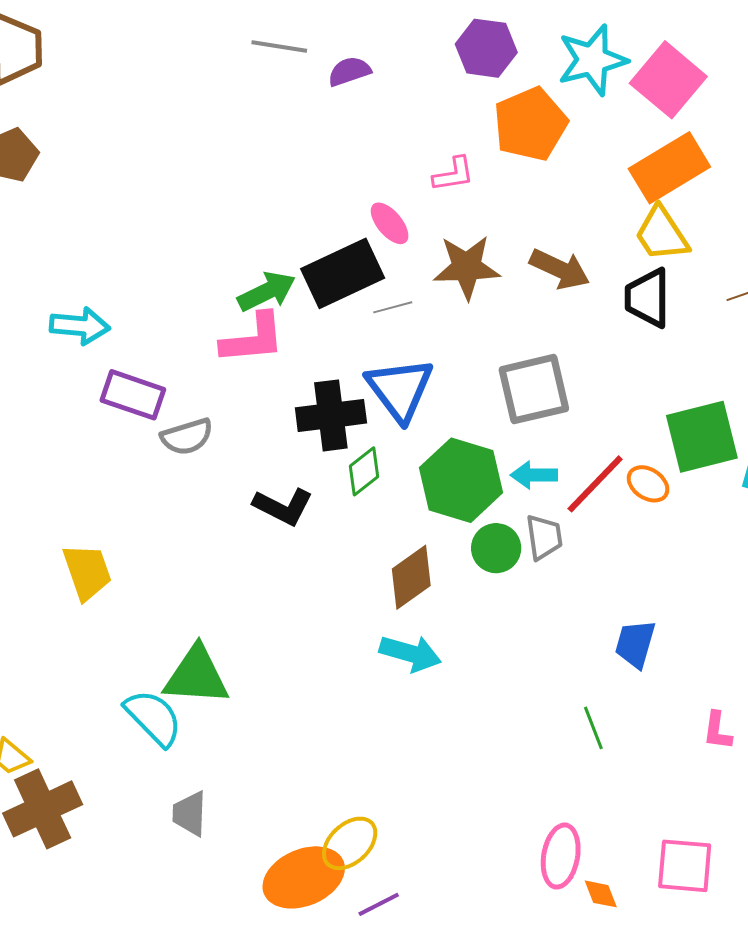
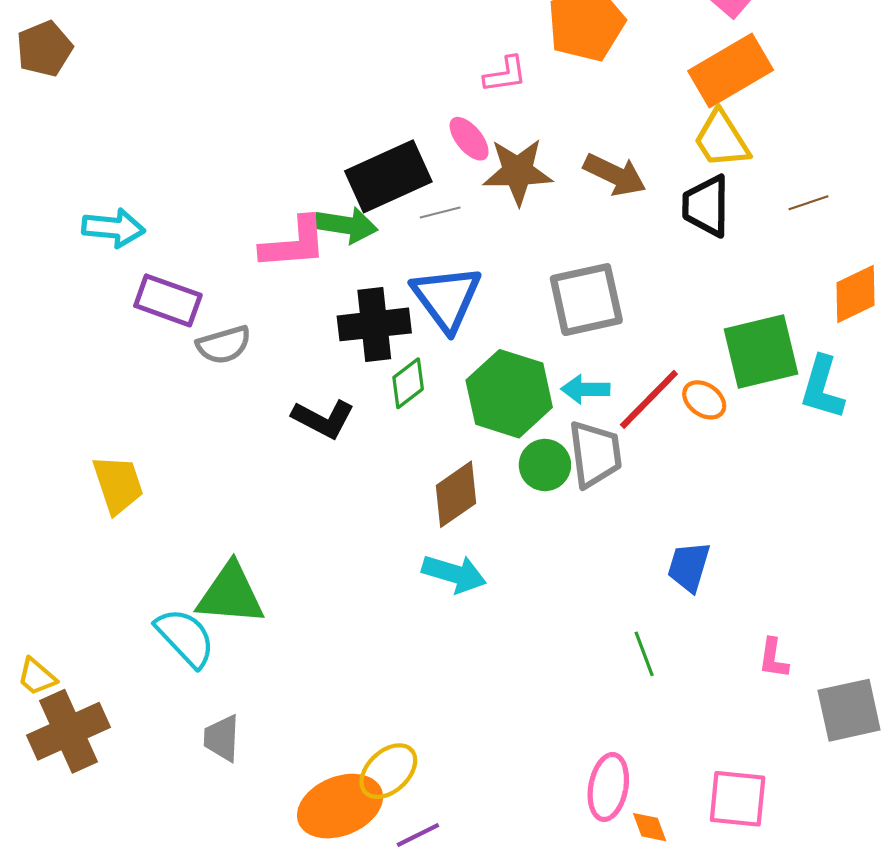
pink ellipse: (390, 223) -> (469, 139), moved
green arrow: (267, 292) -> (346, 225), moved, turned 34
gray trapezoid: (544, 537) -> (595, 454), size x1.4

